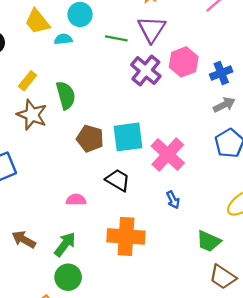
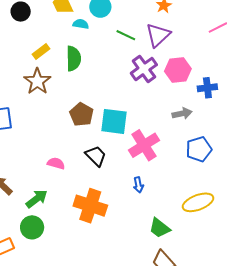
green semicircle: (66, 95) -> (74, 59), moved
gray arrow: (224, 105) -> (182, 114), moved

